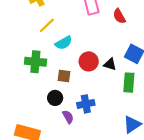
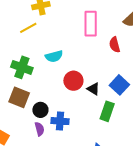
yellow line: (47, 25) -> (28, 28), moved
brown square: (64, 76) -> (19, 97), moved, size x1.5
black circle: (55, 98) -> (40, 110), moved

